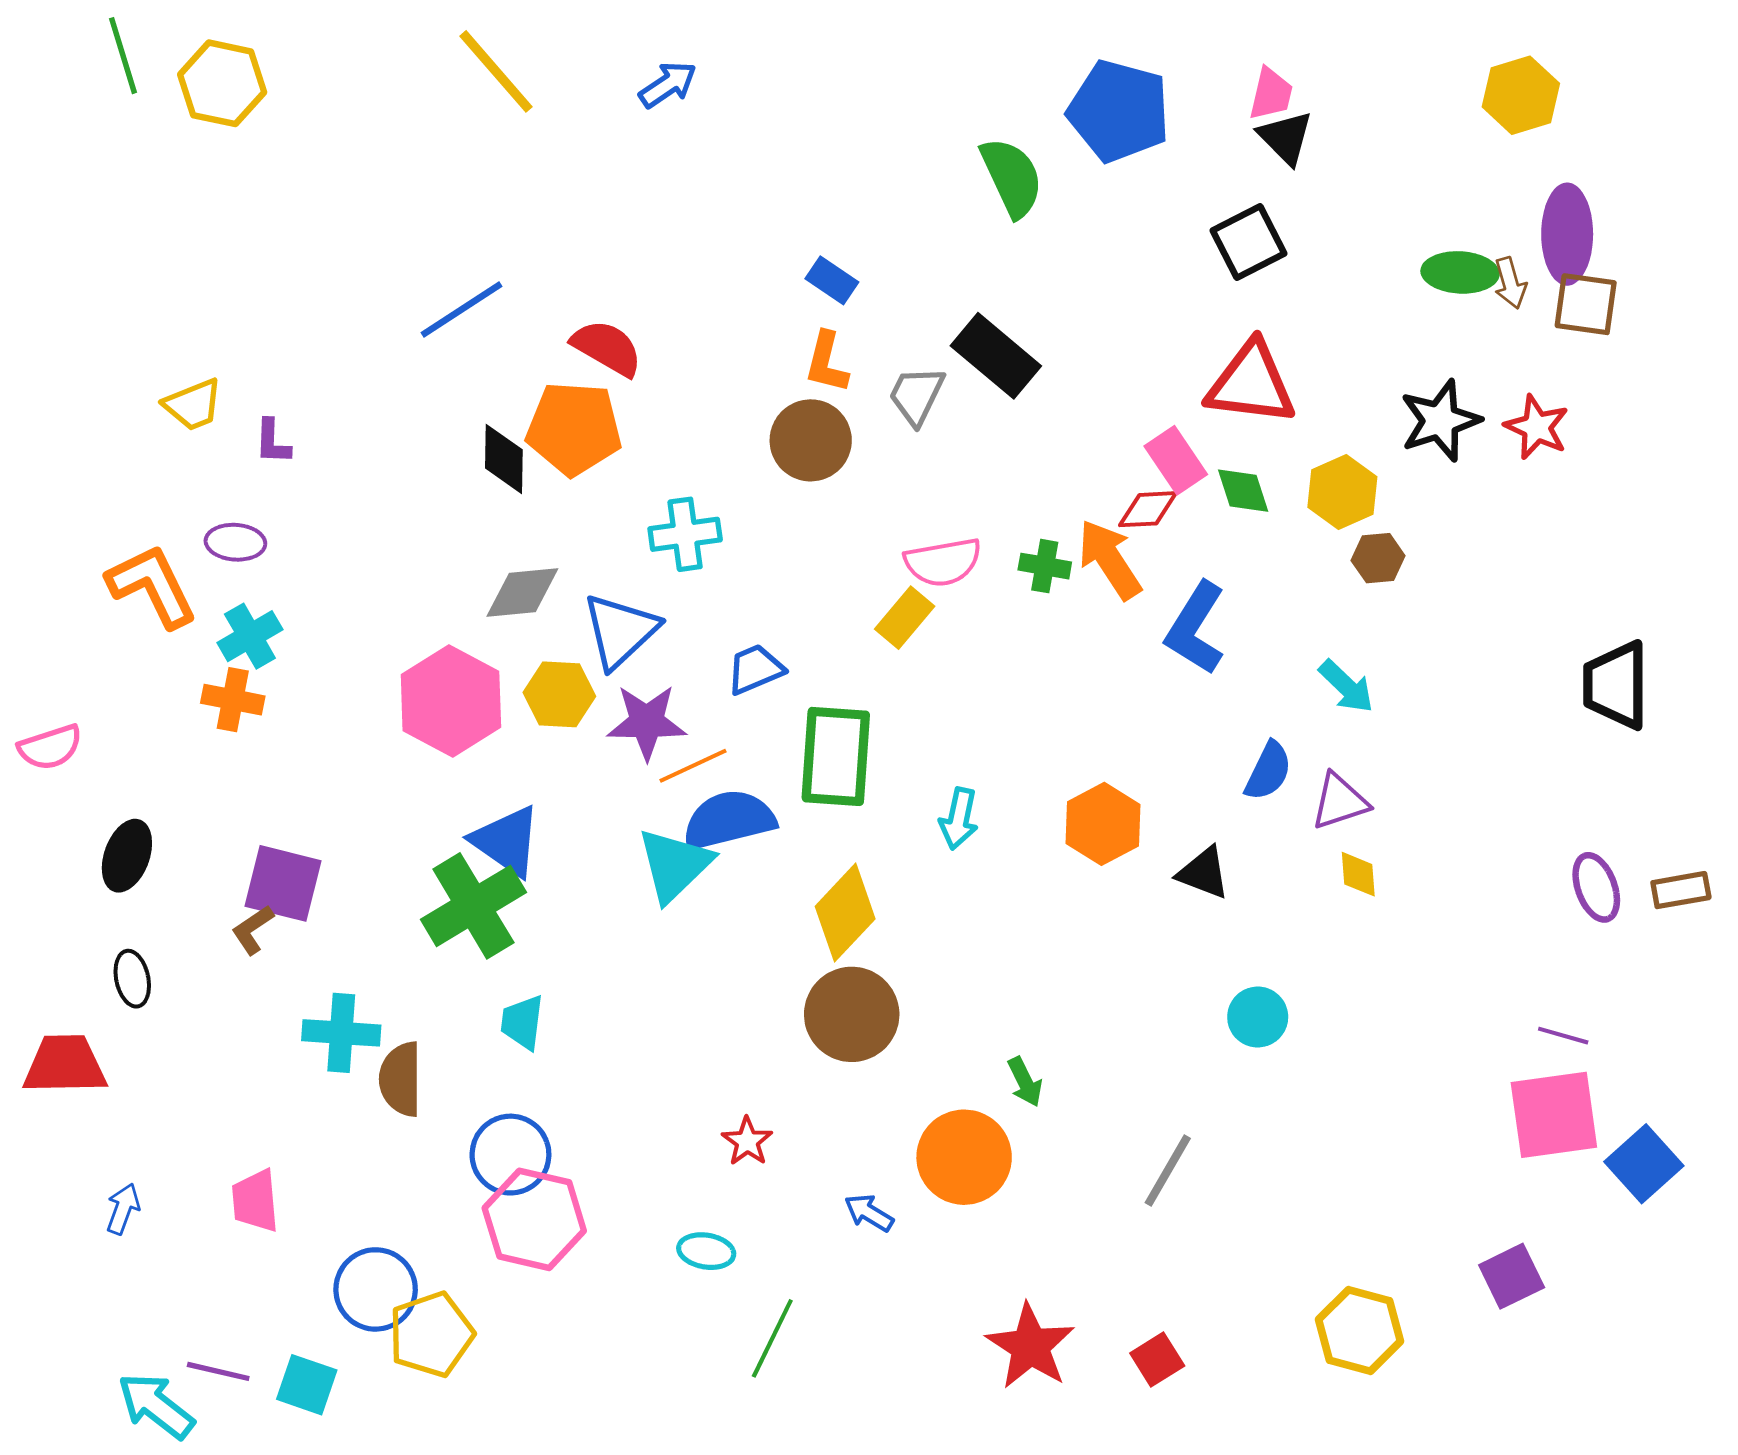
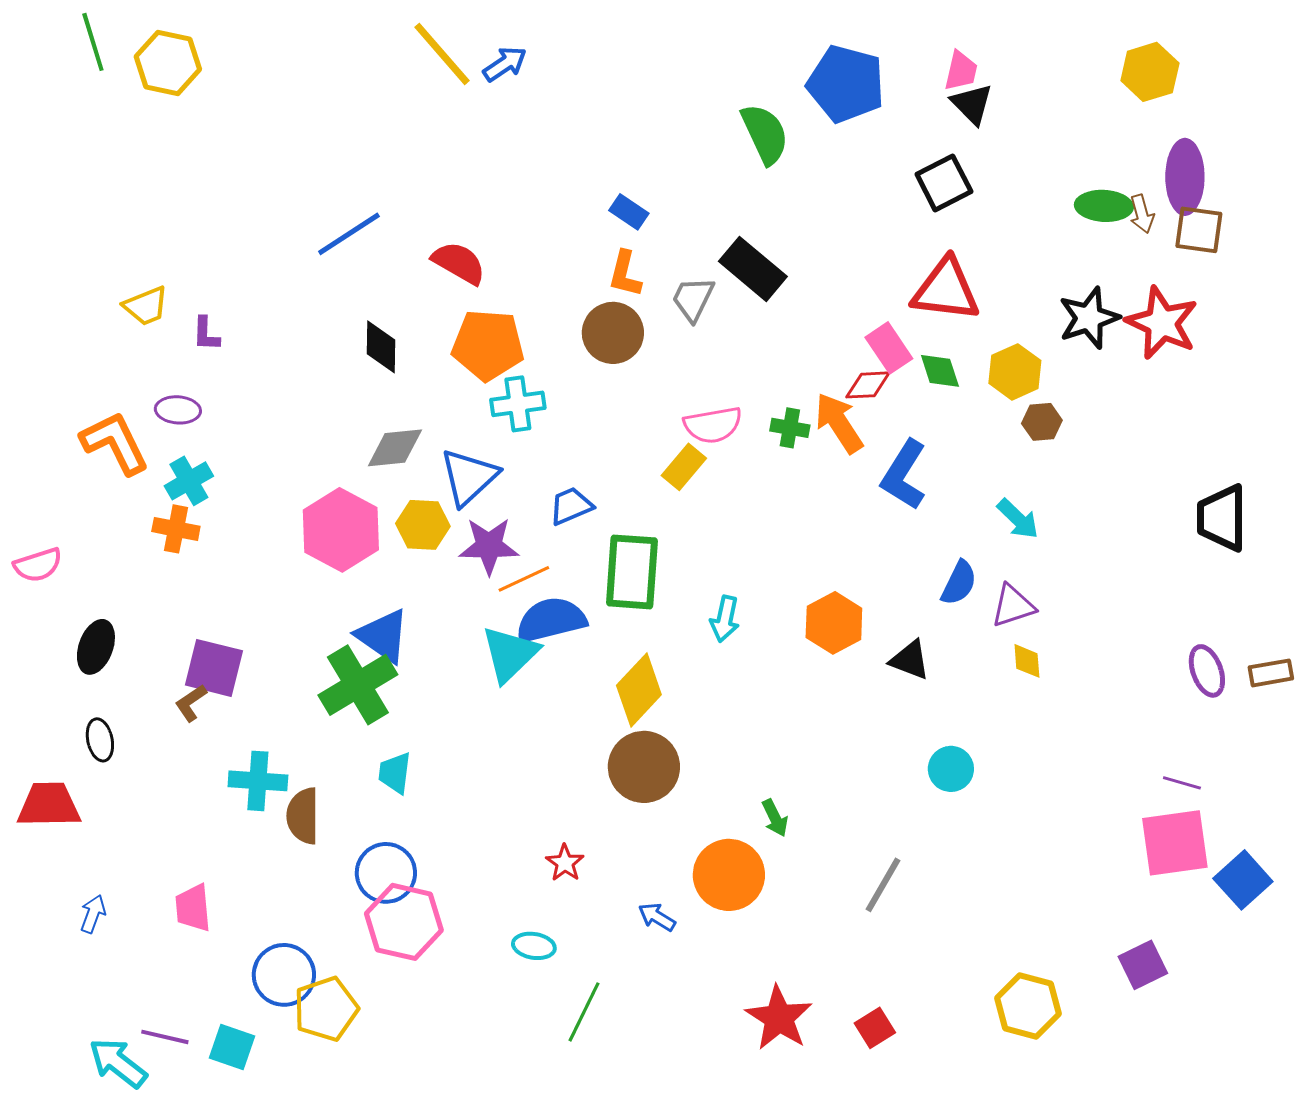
yellow line: (496, 71) -> (442, 54), moved
red star: (1537, 427) -> (1162, 323), size x1.5
orange pentagon: (574, 428) -> (488, 345), moved

